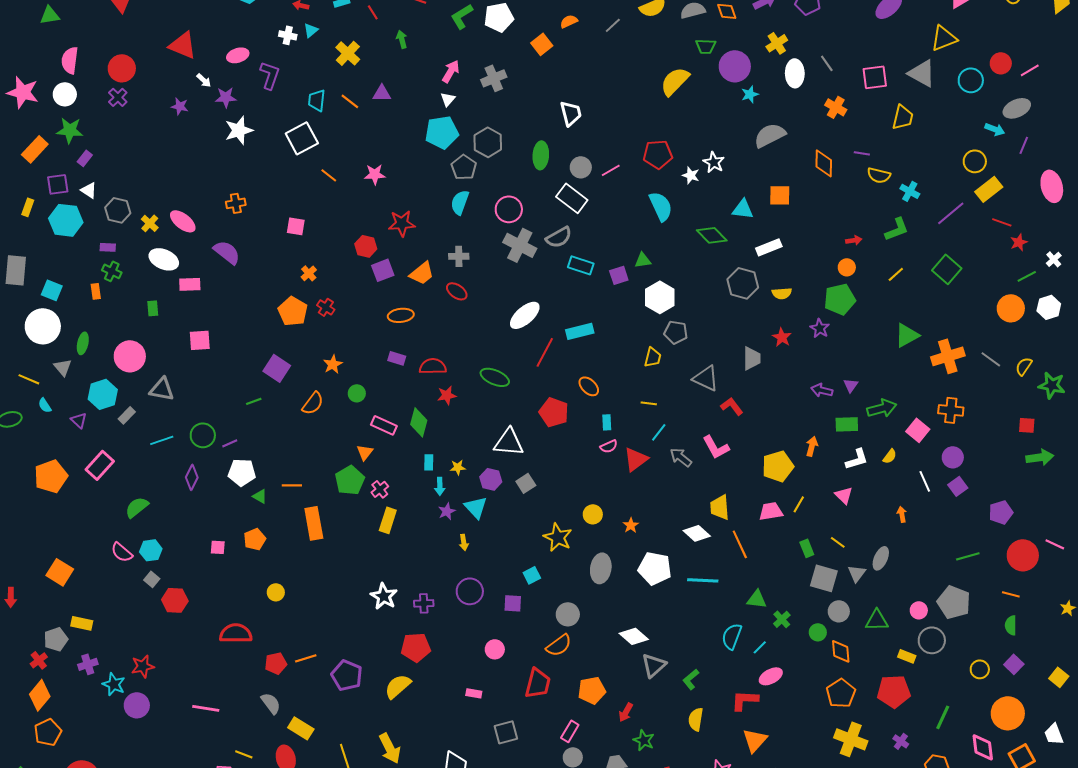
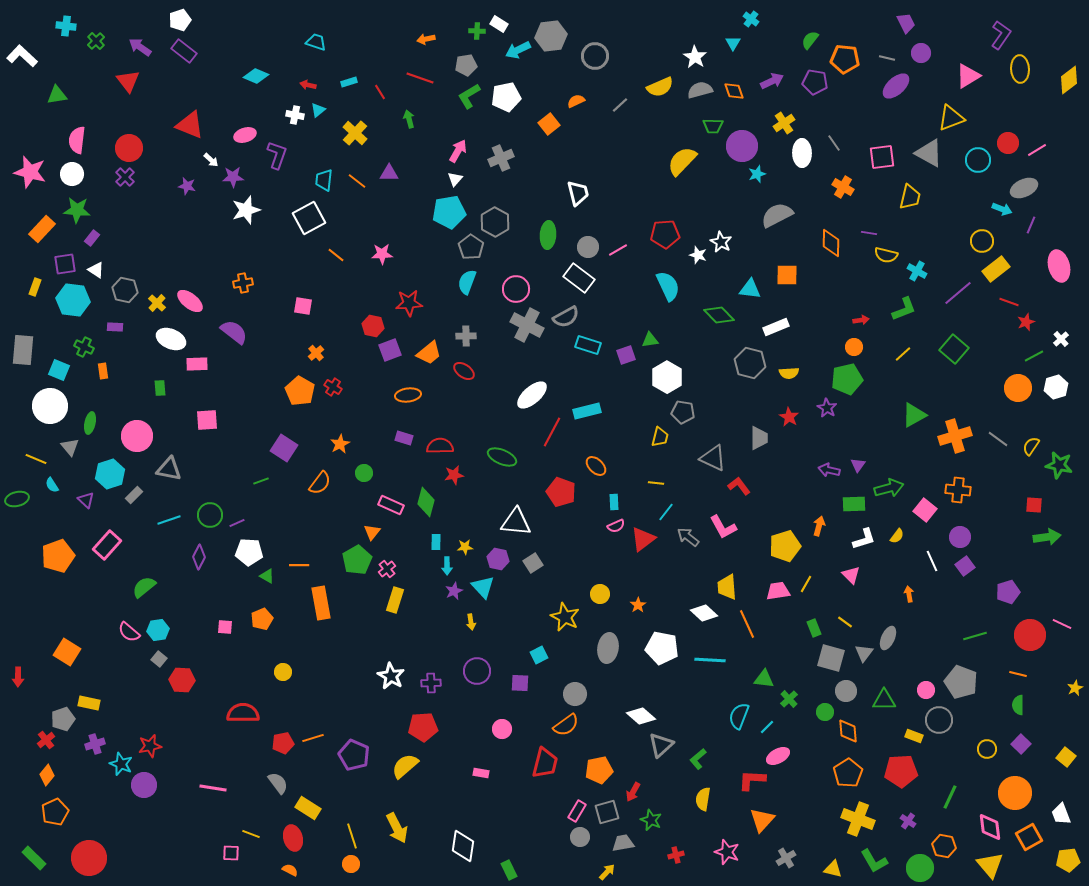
green cross: (112, 271) -> (84, 347), moved
orange diamond: (40, 695) -> (47, 775), size x0.7
gray square: (506, 732) -> (607, 812), moved

